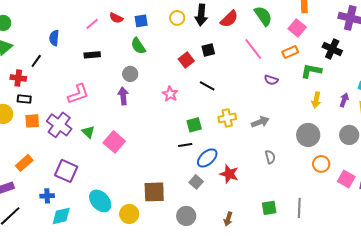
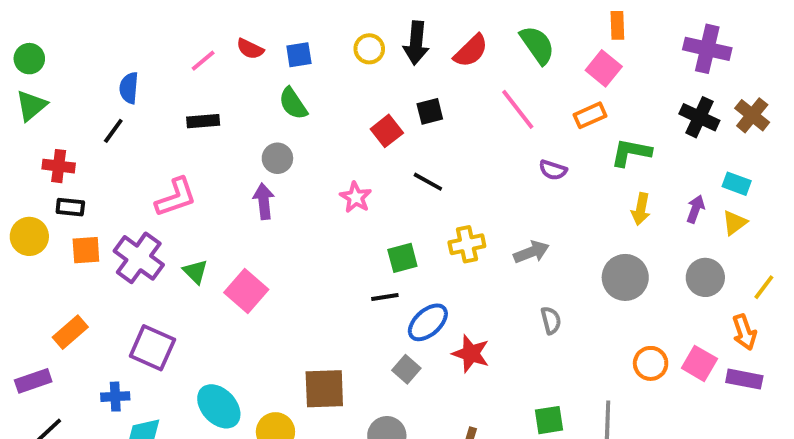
black cross: (332, 49) -> (699, 117), moved
black line: (36, 61) -> (113, 131), moved
orange circle: (321, 164) -> (651, 363), moved

